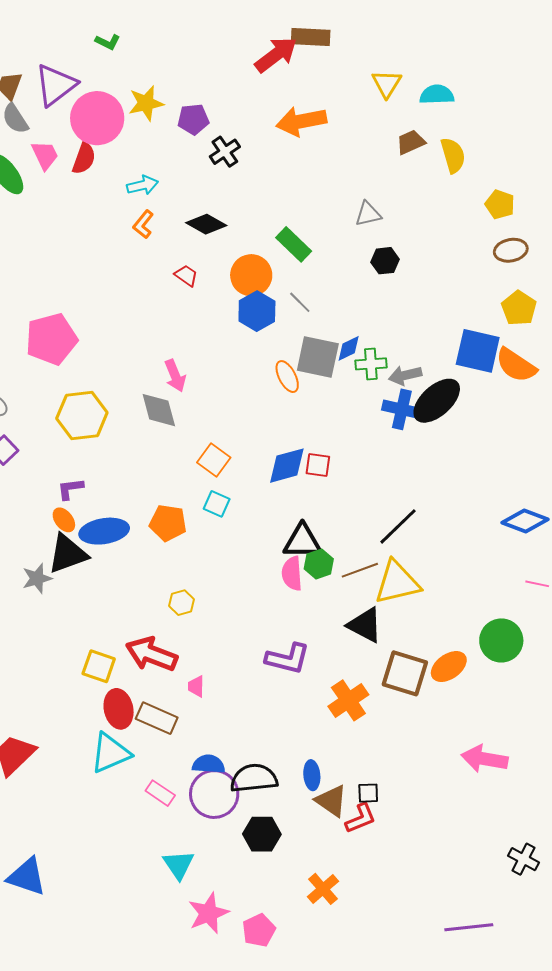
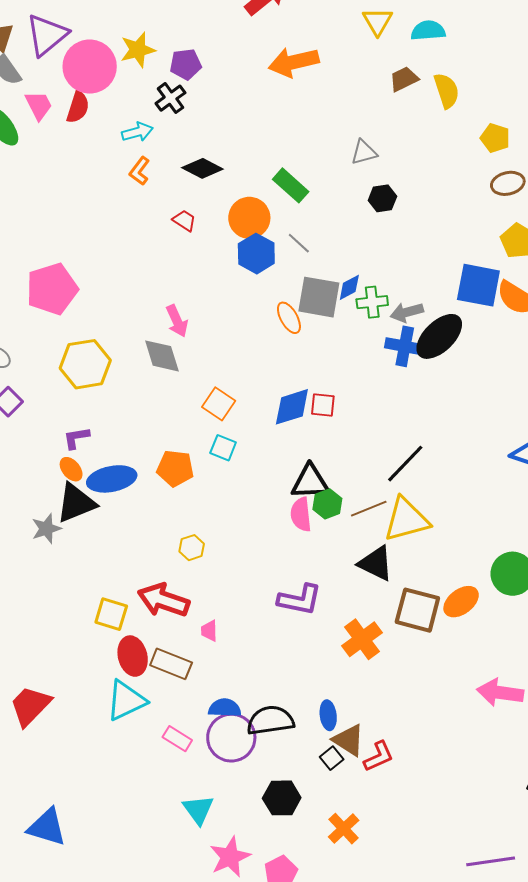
black cross: (225, 152) -> (171, 98), moved
black square: (368, 793) -> (332, 758), moved, turned -35
black hexagon: (262, 834) -> (282, 798), moved

